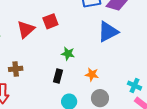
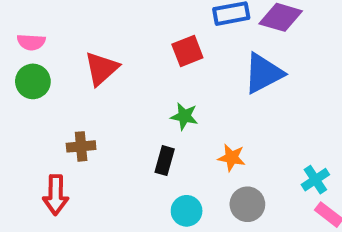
red square: (50, 21) -> (187, 51), moved
cyan cross: (134, 86) -> (315, 180), turned 32

